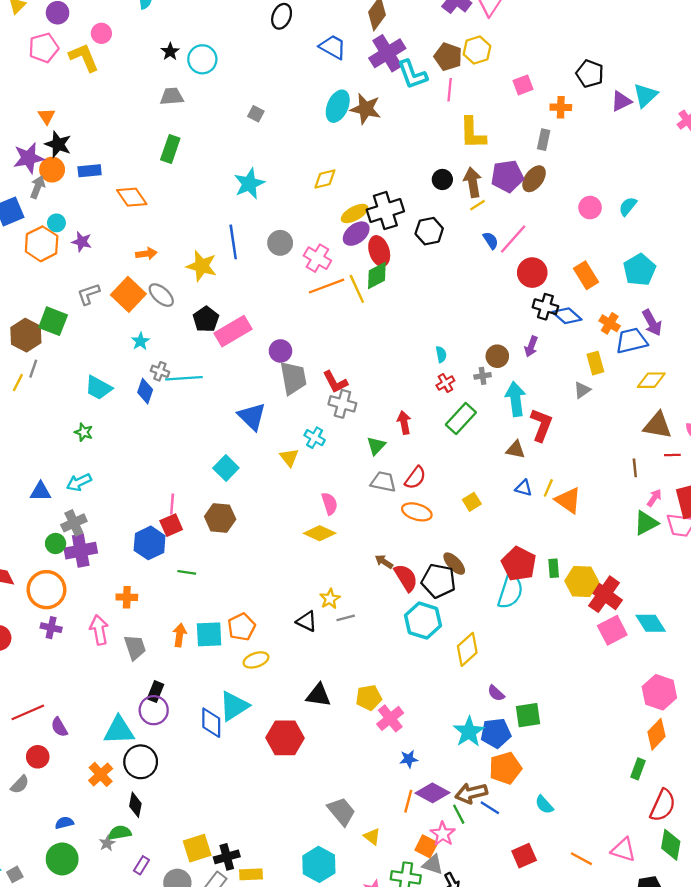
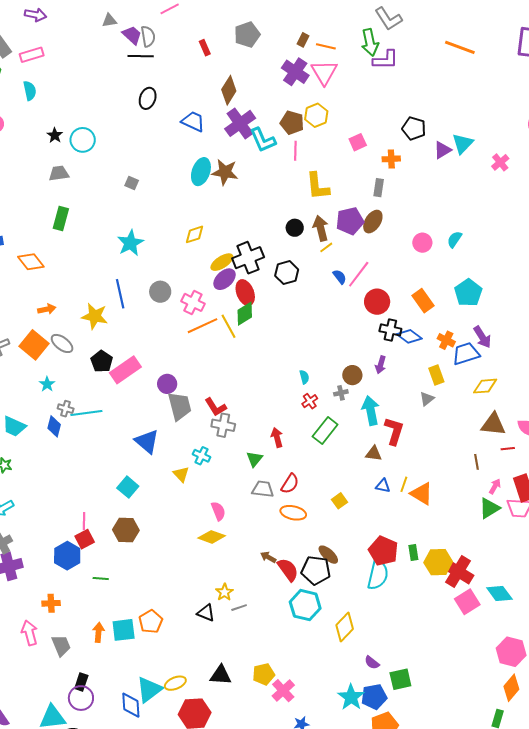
yellow ellipse: (256, 660) -> (175, 683), moved

